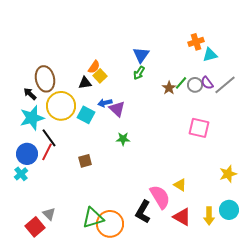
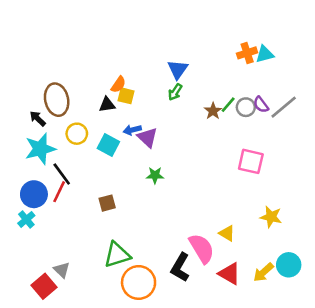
cyan triangle: (210, 55) -> (265, 54), moved
yellow square: (100, 76) -> (126, 96), turned -32
yellow circle: (61, 106) -> (77, 134), size x0.6
yellow star: (228, 174) -> (271, 217), moved, turned 30
yellow arrow: (209, 216) -> (263, 272), turned 48
green triangle: (93, 218) -> (117, 255), moved

